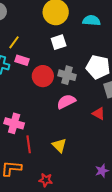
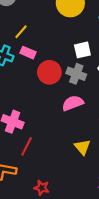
white square: (59, 42) -> (82, 50), moved
red line: (29, 144) -> (27, 146), turned 30
yellow triangle: (59, 145) -> (82, 147), moved

